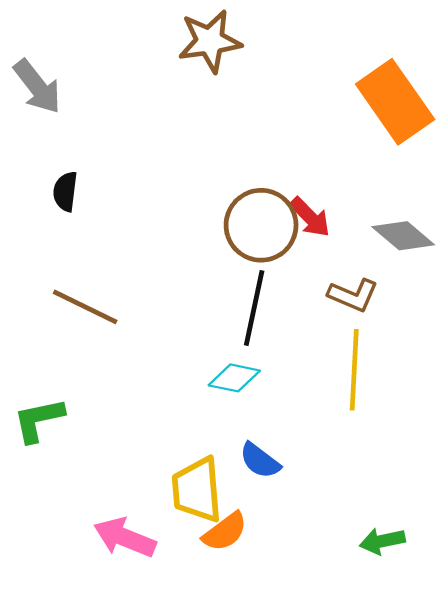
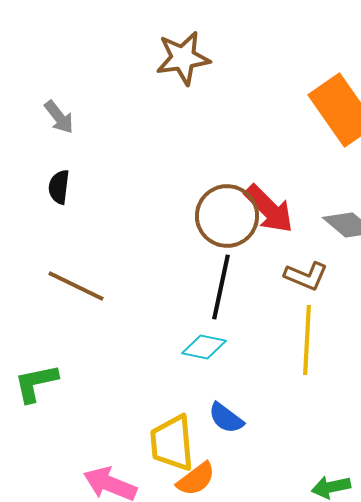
gray arrow: (37, 87) -> (59, 117), moved, size x0.7
red arrow: (310, 217) -> (269, 209), size x1.4

